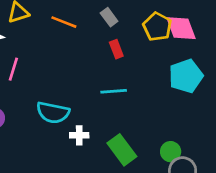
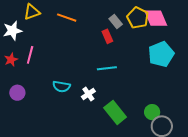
gray rectangle: (109, 17) -> (116, 21), moved
cyan semicircle: (53, 113) -> (62, 86), size x0.7
white cross: (79, 135) -> (88, 94), moved, turned -32

